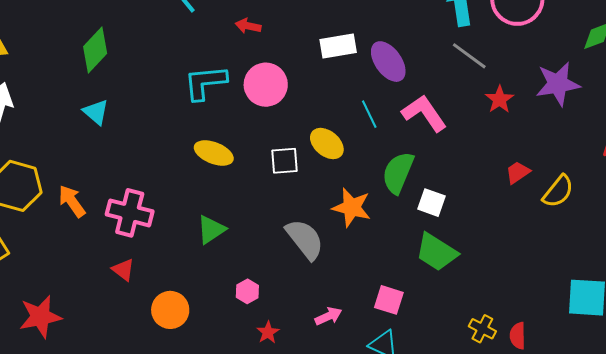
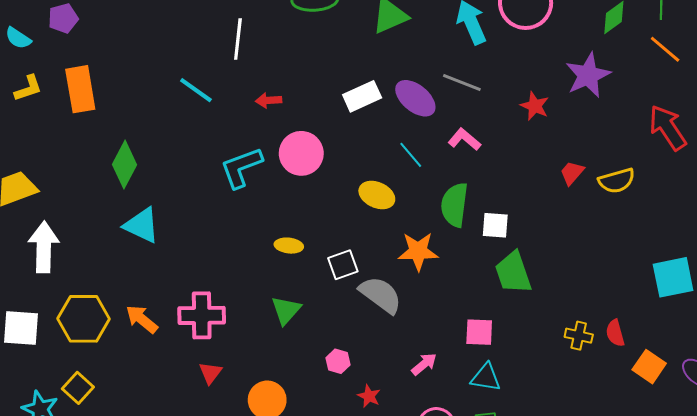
gray line: (469, 56) -> (462, 82), moved
cyan triangle: (96, 112) -> (142, 225), size x1.4
pink L-shape: (424, 113) -> (464, 139), size x0.7
yellow ellipse: (214, 153) -> (289, 246), moved, size x0.7
white square: (284, 161) -> (343, 265), moved
yellow semicircle: (558, 191) -> (617, 181), turned 51
green trapezoid: (436, 252) -> (513, 273), turned 54
red triangle: (123, 270) -> (210, 373), turned 45

